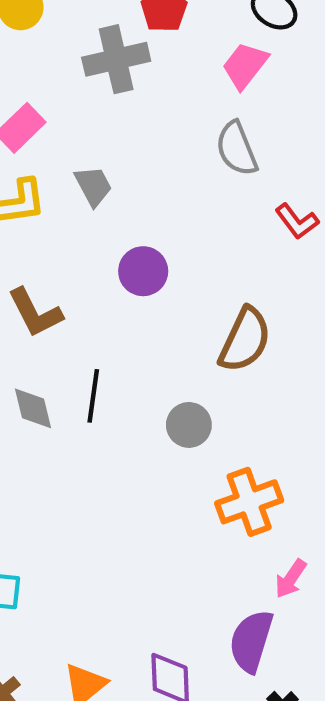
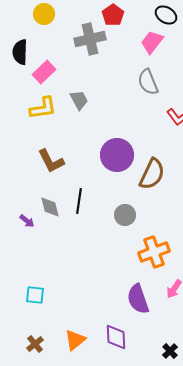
purple circle: (143, 271) -> (117, 155), moved, size x1.4
purple semicircle: (251, 641) -> (138, 299), moved, turned -36

